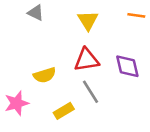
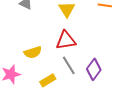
purple diamond: (127, 66) -> (94, 69), moved, turned 50

